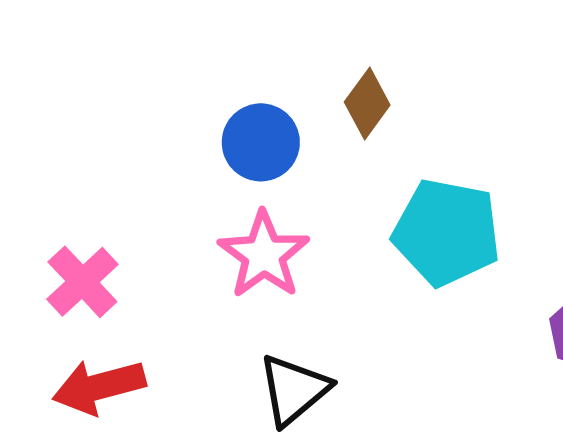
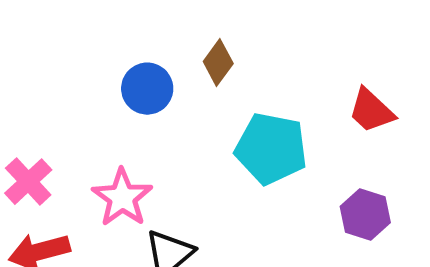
pink star: (264, 255) -> (122, 198), moved

